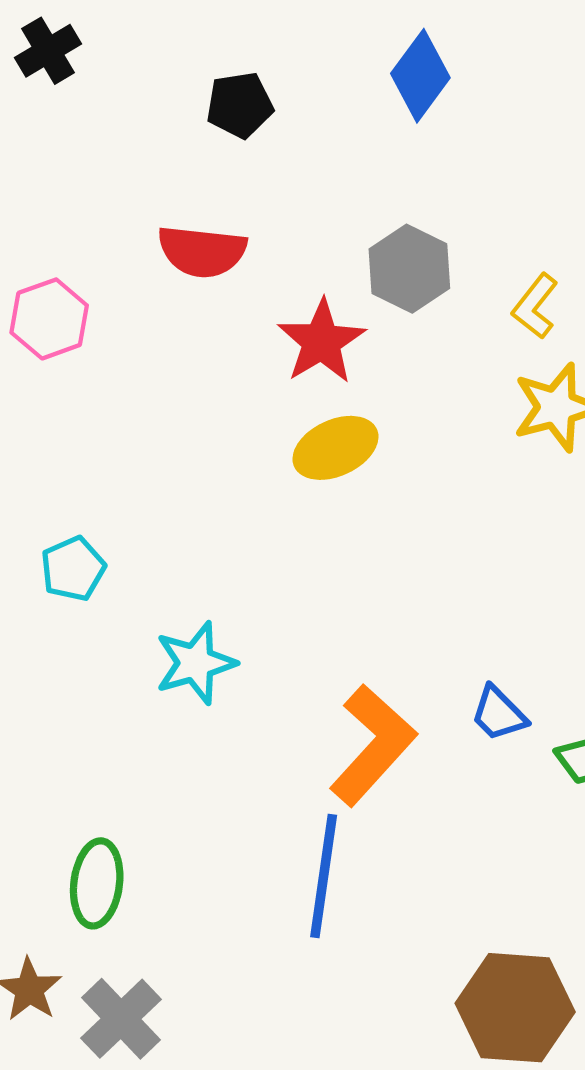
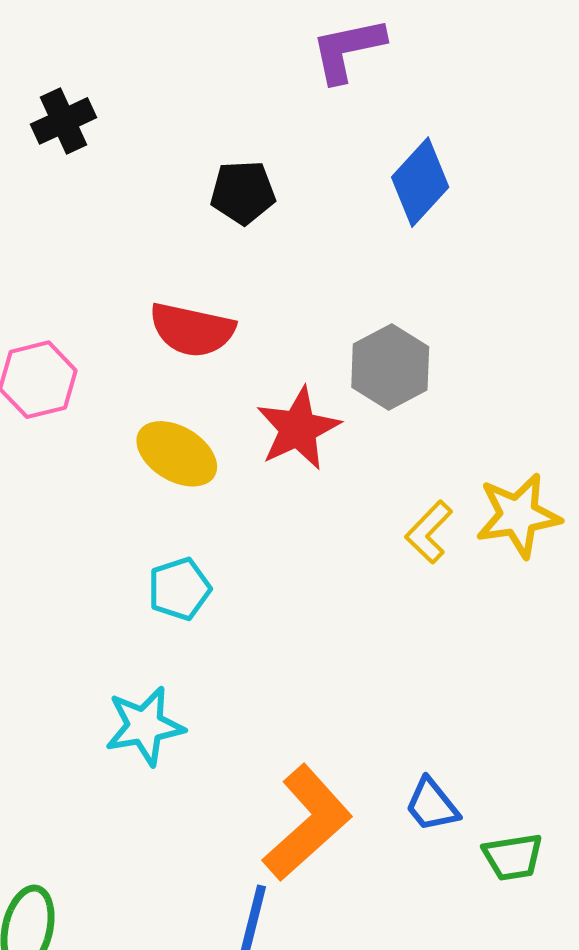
yellow L-shape: (535, 306) -> (429, 532), moved
yellow ellipse: (335, 448) -> (177, 454), moved, turned 50
cyan pentagon: (73, 569) -> (179, 589), moved

